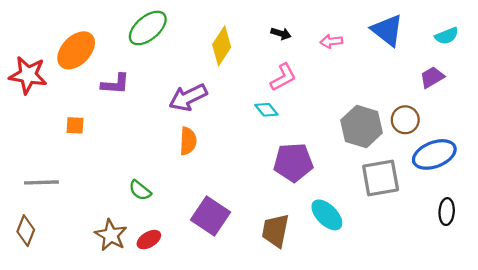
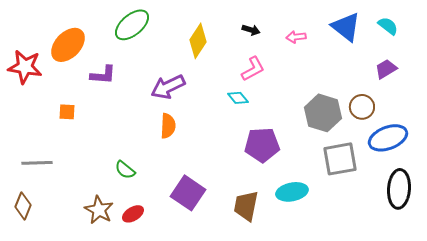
cyan semicircle: (447, 36) -> (388, 26), moved, turned -120
black ellipse: (447, 212) -> (399, 189), size x1.6
cyan ellipse: (327, 215) -> (292, 192), turned -56

